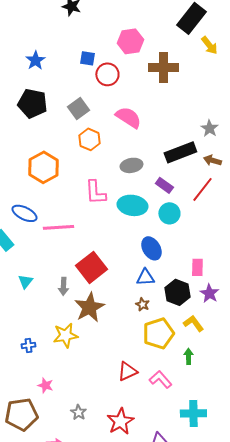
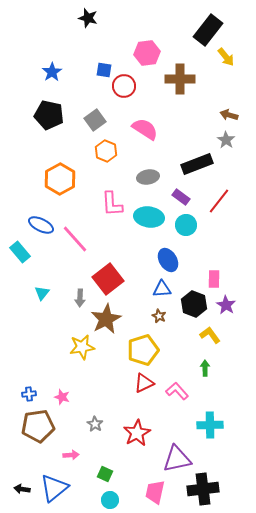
brown arrow: (212, 160) -> (229, 115), moved
pink line: (58, 227) -> (75, 239), turned 52
yellow pentagon: (158, 333) -> (143, 350), moved
blue cross: (28, 345) -> (29, 394), moved

